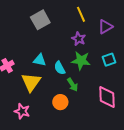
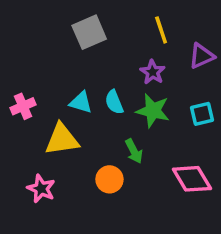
cyan semicircle: (60, 68) -> (114, 102), moved
yellow triangle: (31, 82) -> (62, 139), turned 40
pink diamond: (107, 97) -> (192, 179), turned -35

